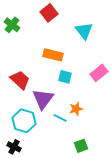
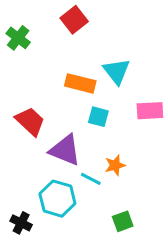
cyan triangle: (84, 31) -> (117, 71), moved
pink rectangle: (99, 73) -> (150, 111), turned 36
purple triangle: (43, 99) -> (65, 150), turned -45
cyan hexagon: (24, 121) -> (57, 199), moved

